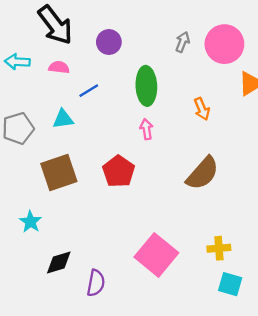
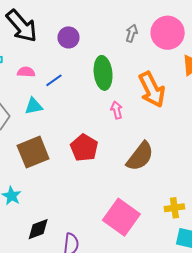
pink semicircle: (59, 67) -> (26, 72), moved
orange arrow: (202, 109) -> (152, 90), size x1.8
pink arrow: (146, 129) -> (117, 110), moved
brown semicircle: (203, 173) -> (140, 156), moved

